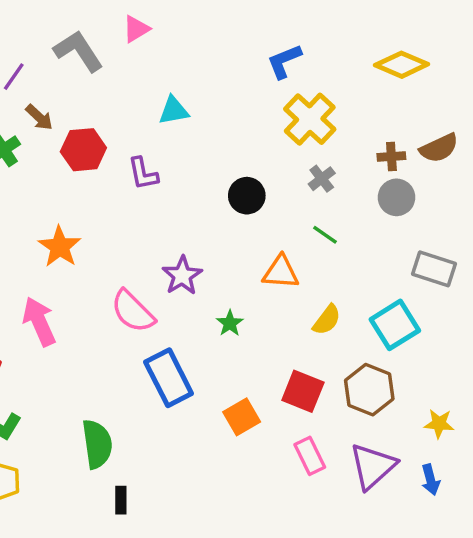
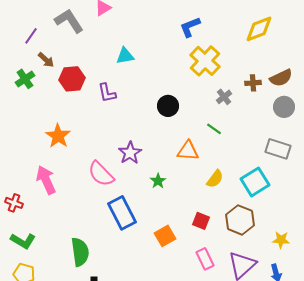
yellow diamond: (402, 65) -> (259, 29), turned -44
gray cross: (322, 179) -> (224, 97), moved
gray circle: (397, 197) -> (284, 107), moved
red square: (303, 391) -> (201, 221), size x0.7

